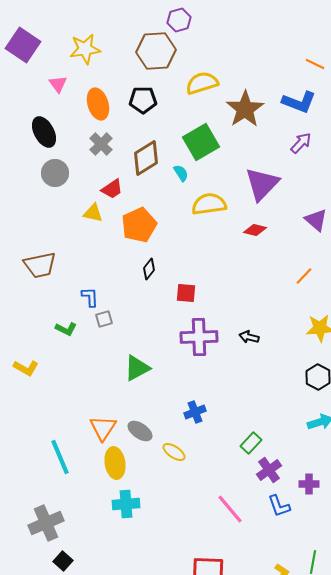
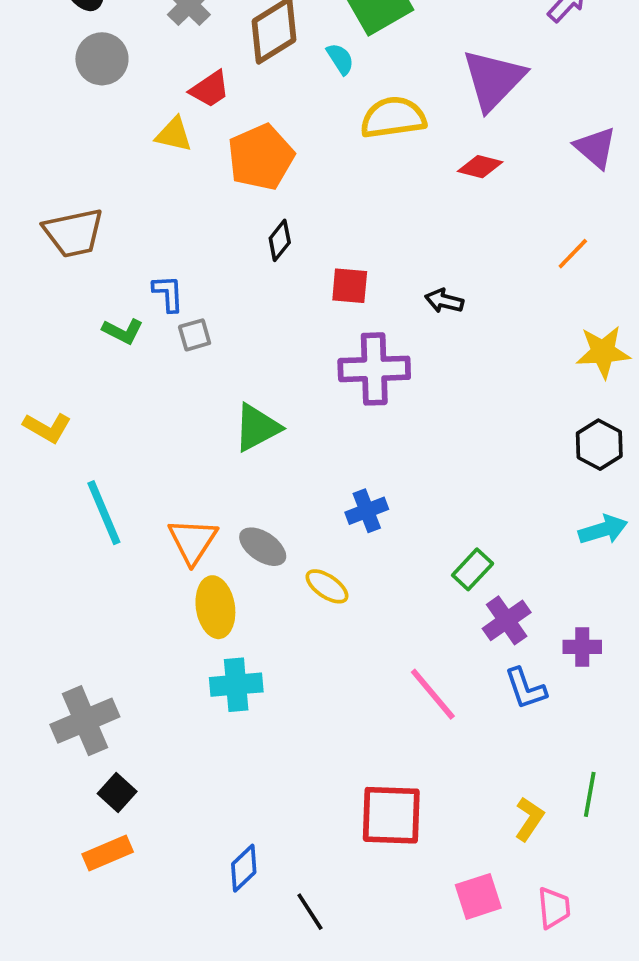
green L-shape: (66, 329) -> (123, 331), moved
black arrow: (249, 337) -> (444, 301), moved
cyan line: (60, 457) -> (104, 513), moved

